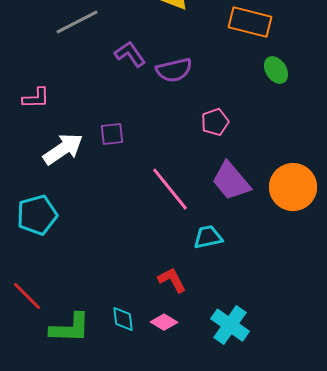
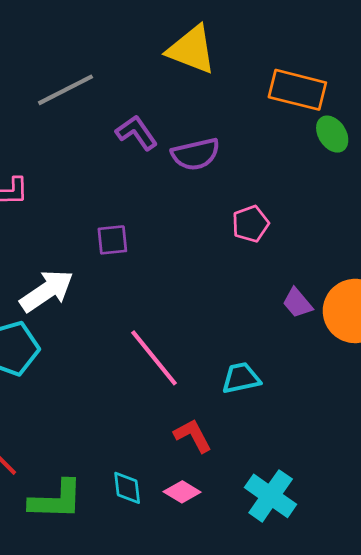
green ellipse: (276, 70) -> (332, 134), moved
white arrow: (63, 149) -> (47, 291), moved
purple trapezoid: (231, 181) -> (297, 303), moved, size x0.6
pink line: (170, 189) -> (154, 358), moved

